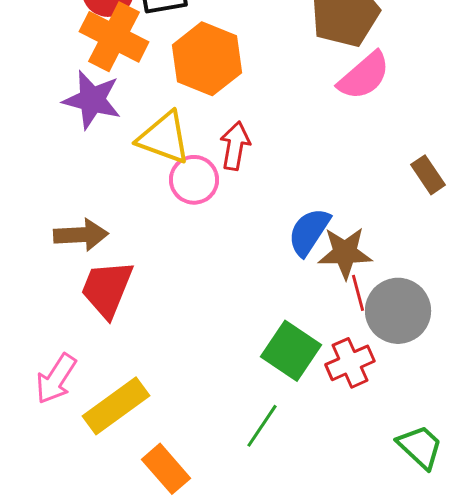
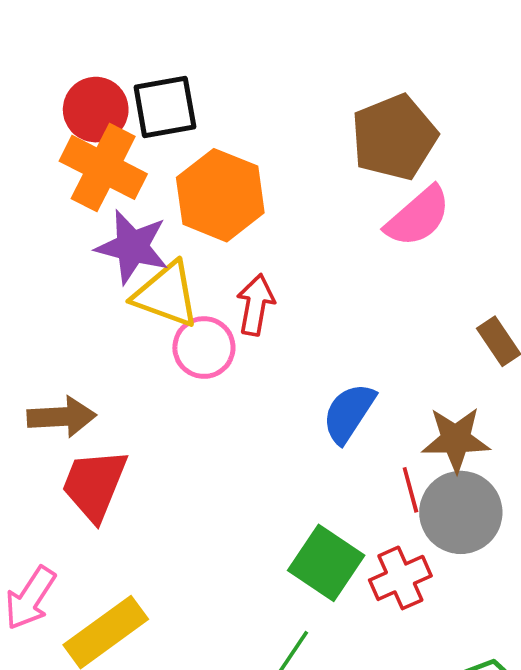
purple star: (92, 100) -> (132, 247), moved
brown star: (345, 253) -> (456, 439), moved

